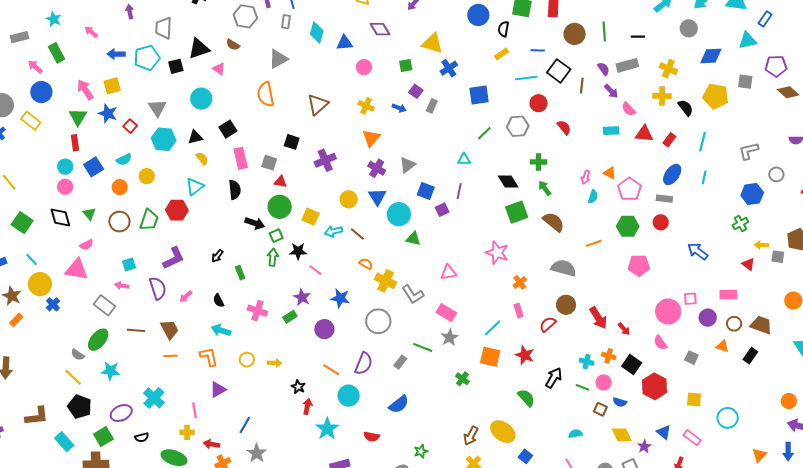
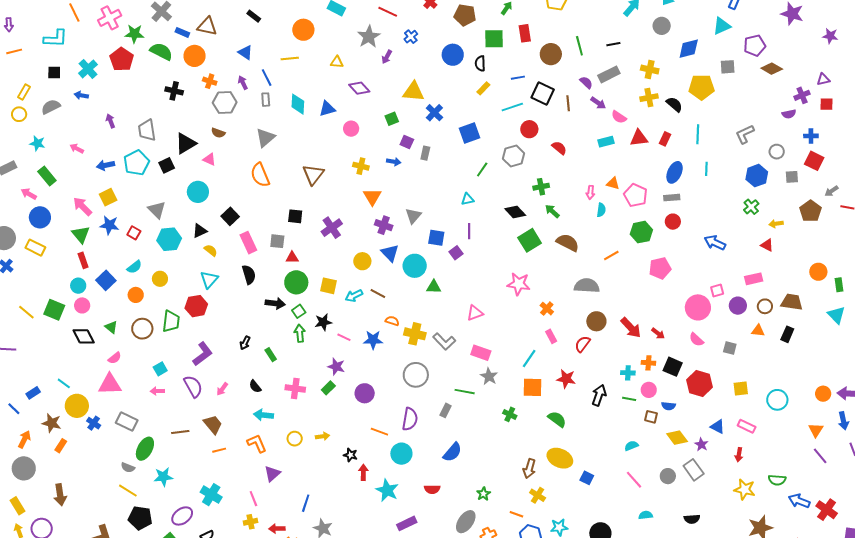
green square: (22, 223) -> (54, 310), moved
gray square: (778, 257) -> (792, 177), moved
blue star: (340, 298) -> (373, 340), moved
gray rectangle: (105, 305) -> (127, 422), moved
green semicircle: (526, 398) -> (557, 419), moved
orange circle: (789, 401) -> (823, 394), moved

